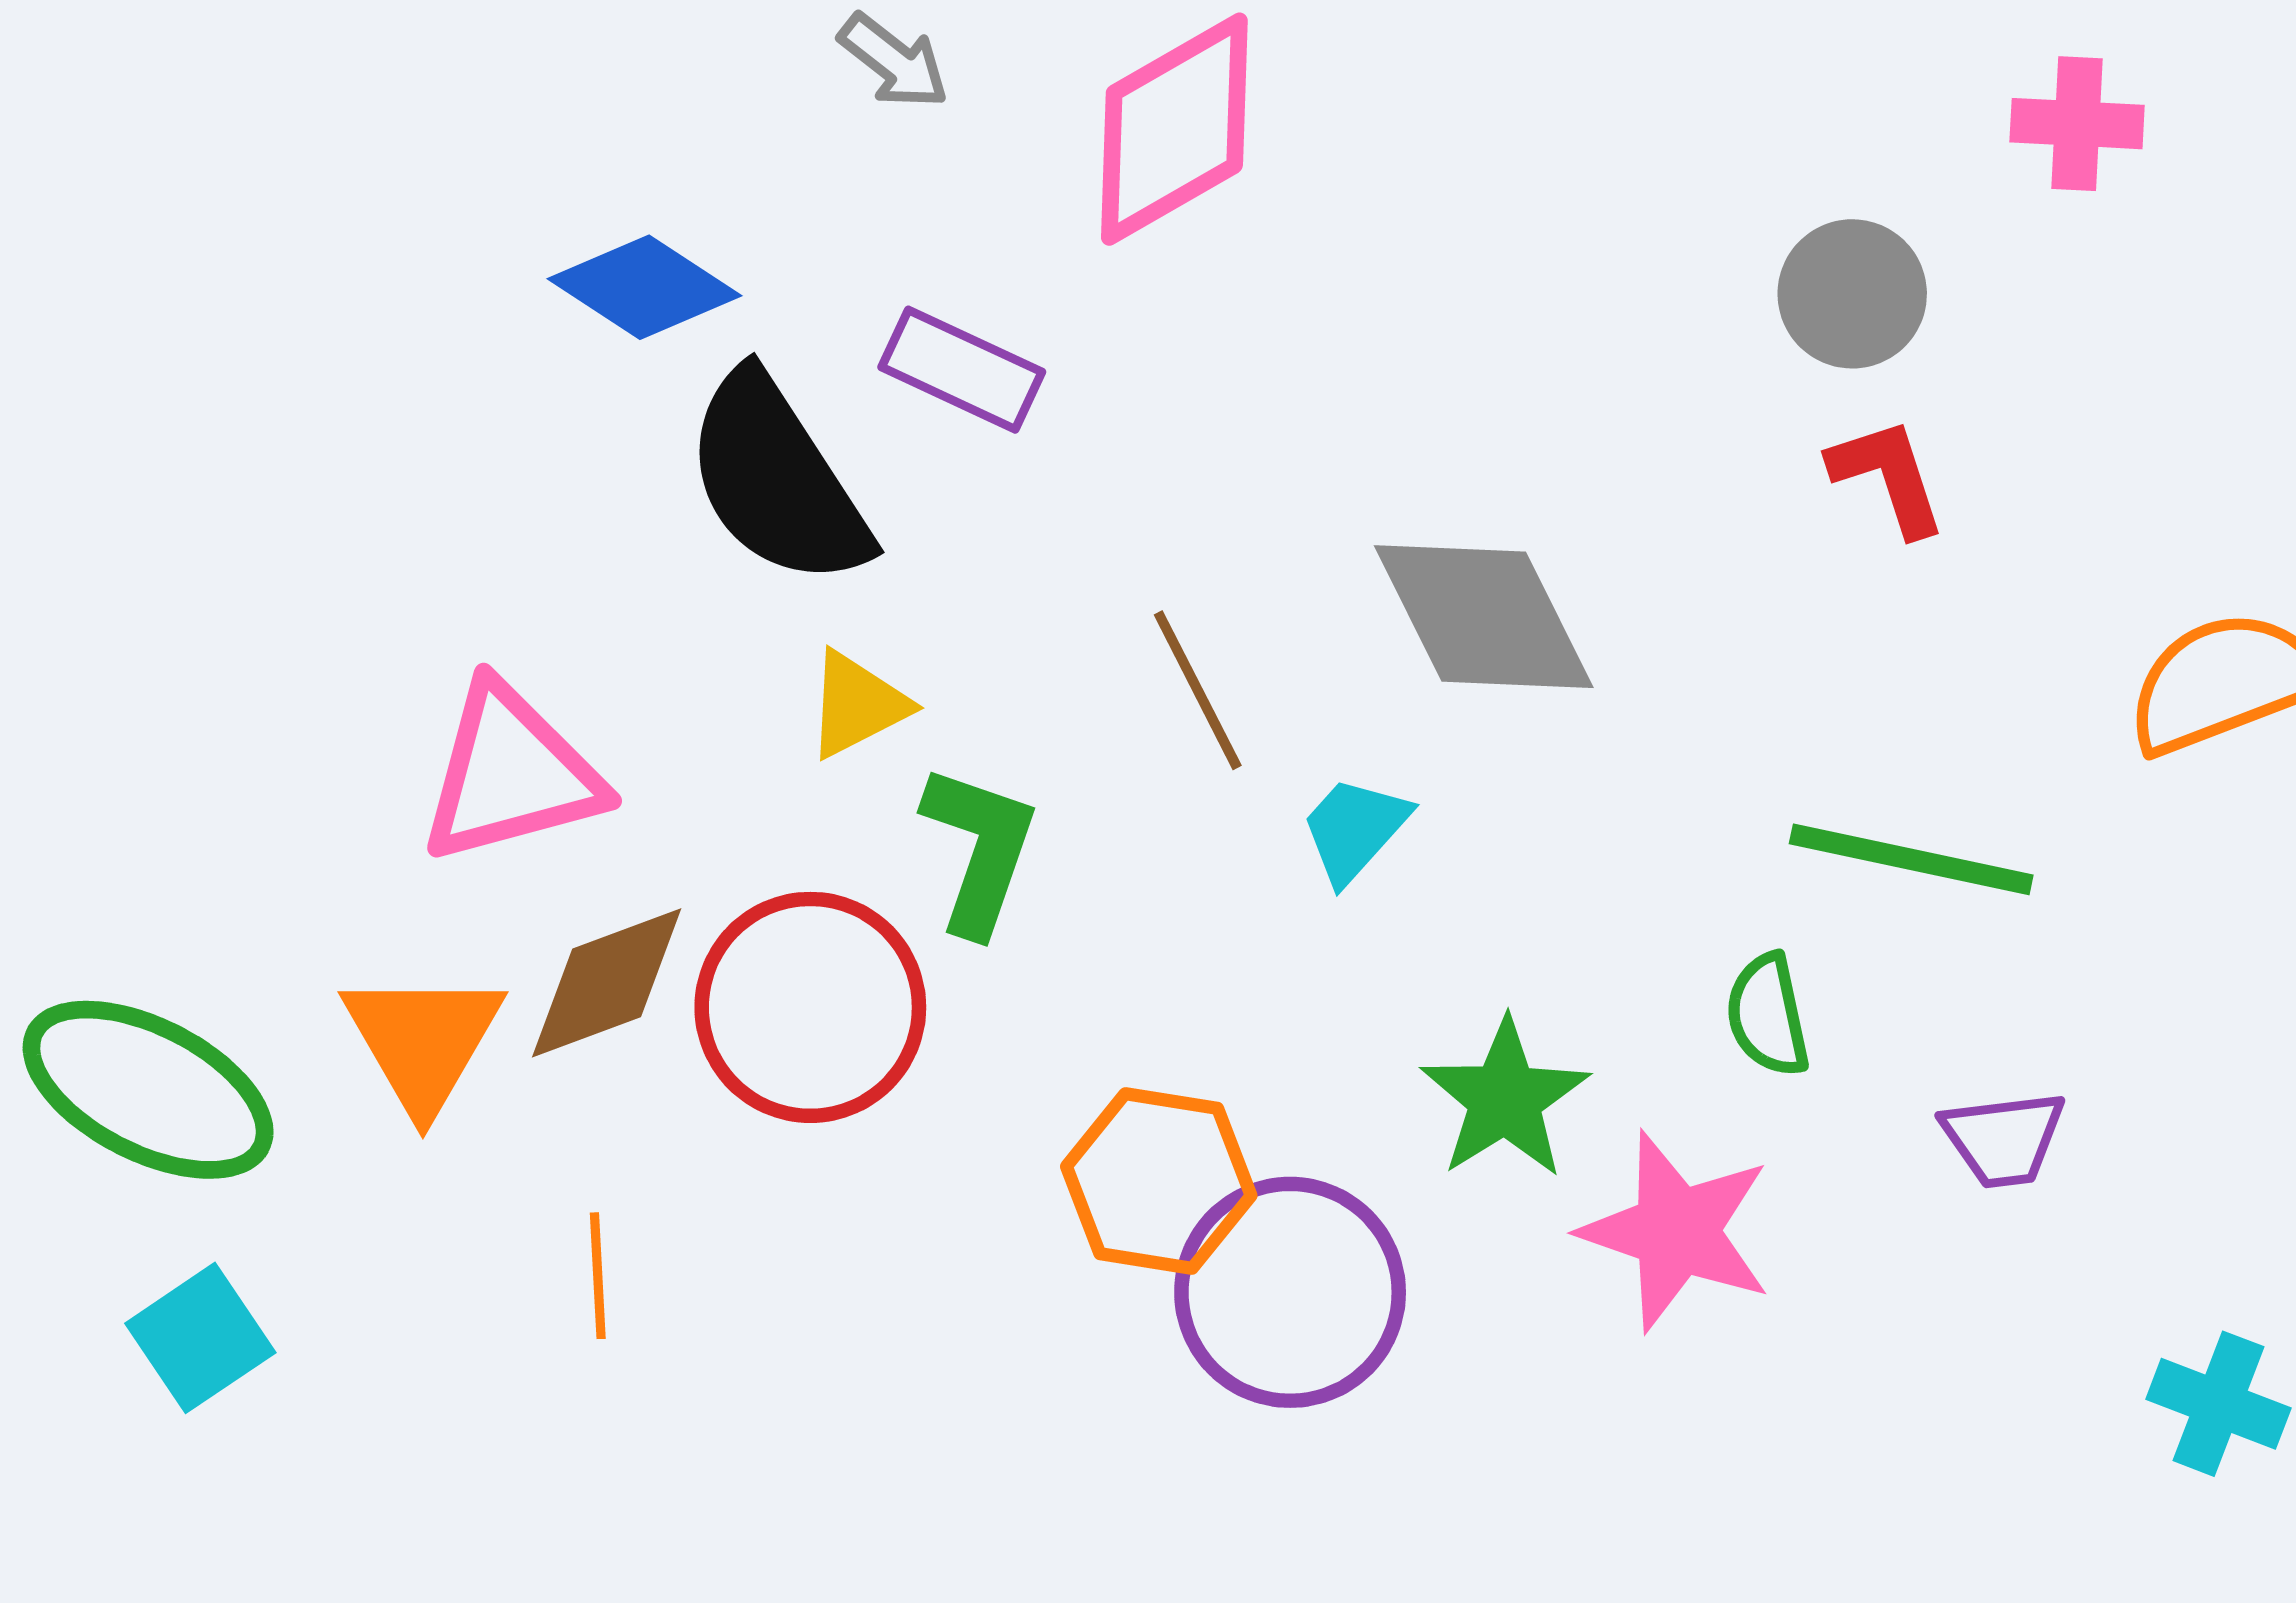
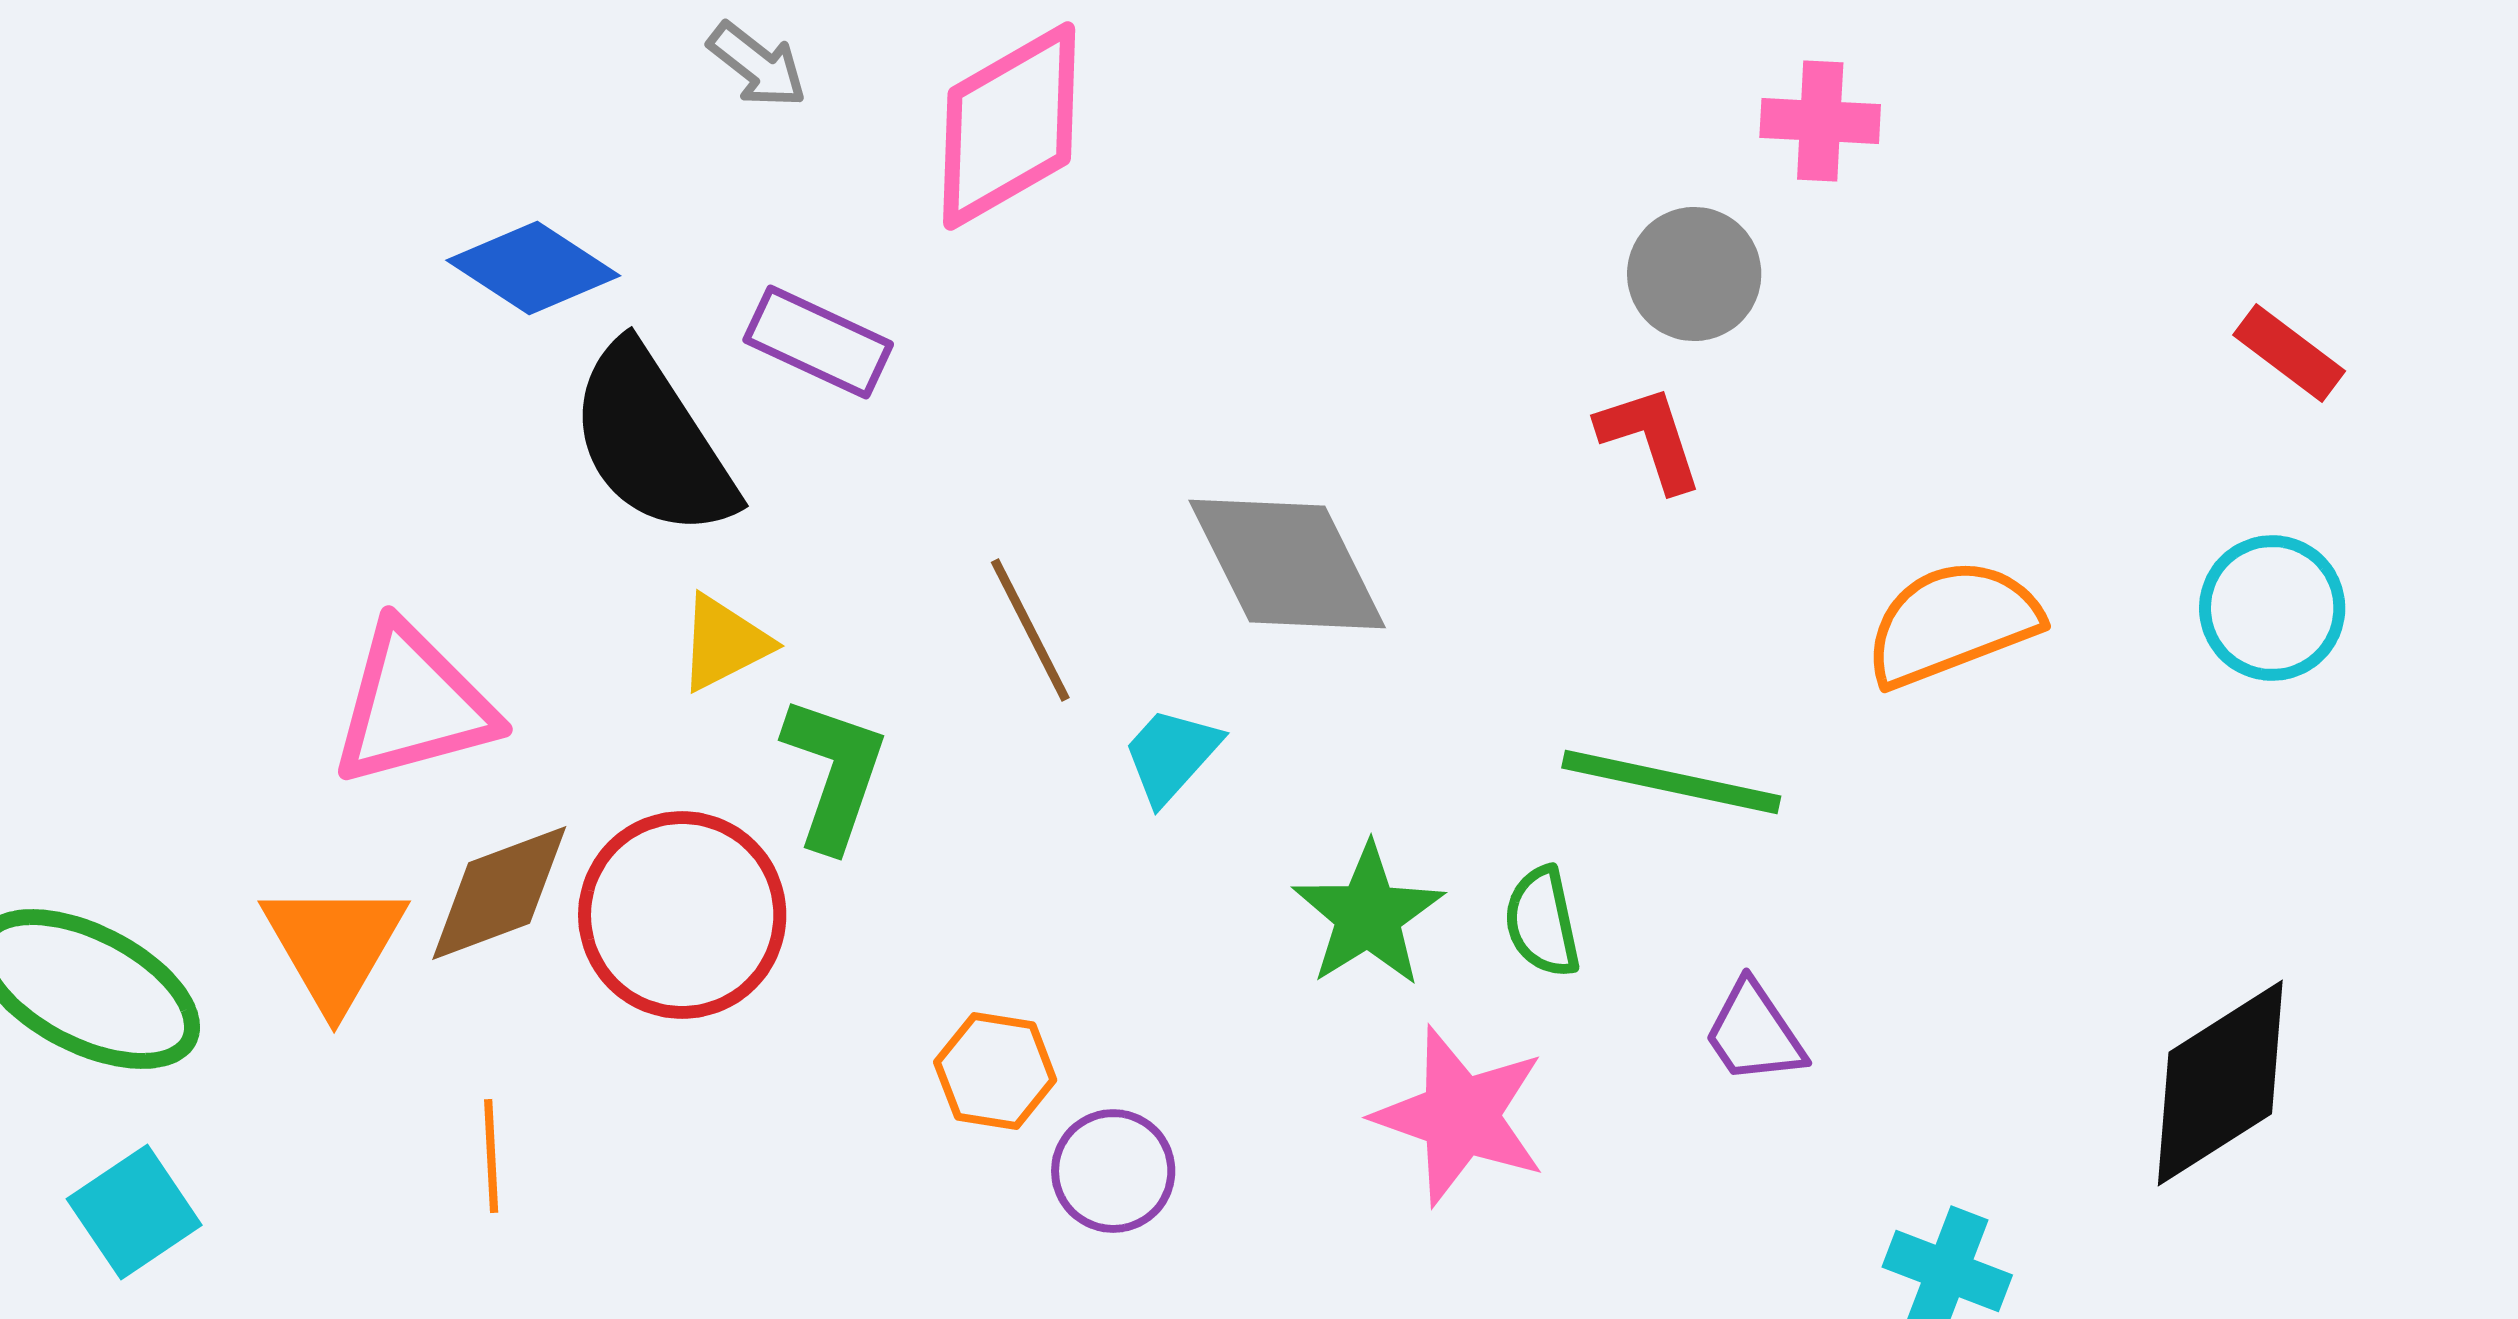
gray circle: (1852, 294) -> (1694, 274), moved
green star: (1505, 1099) -> (1368, 915), moved
purple trapezoid: (2004, 1139) -> (1754, 1033), turned 63
orange hexagon: (1159, 1181) -> (995, 1071), size x0.7
purple circle: (1290, 1292) -> (1113, 1171), size x0.6

